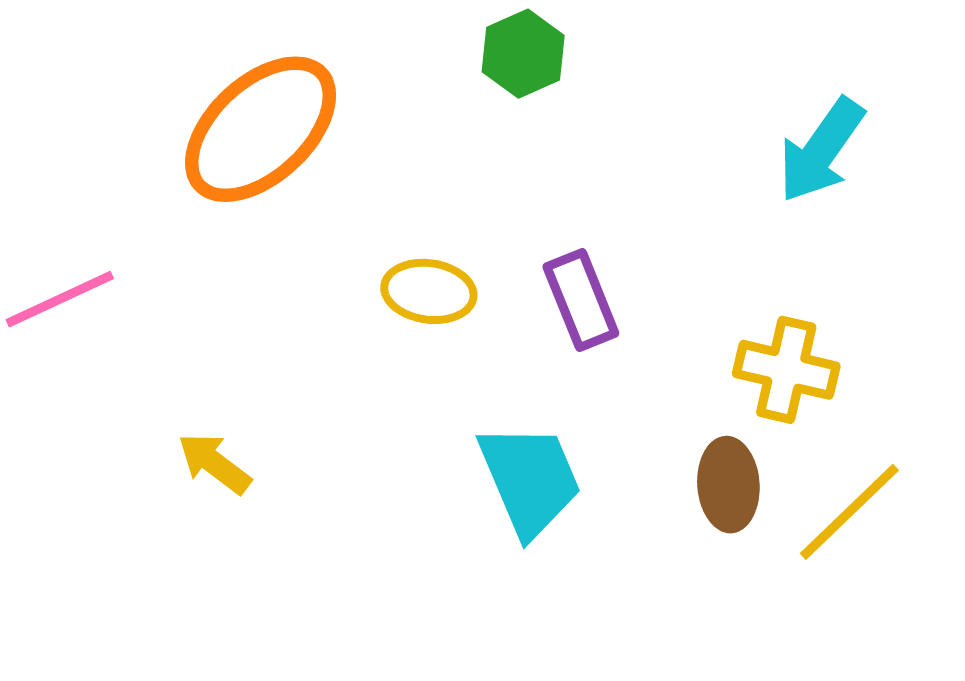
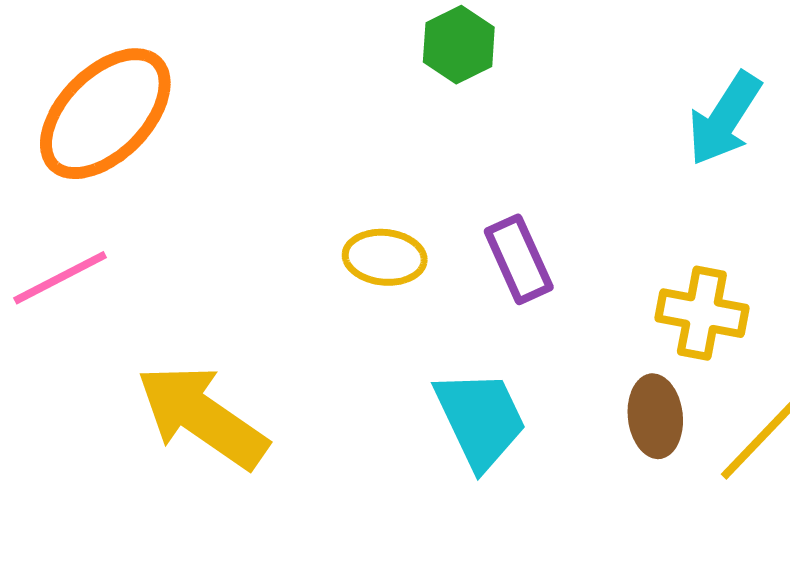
orange ellipse: (261, 129) -> (105, 114), moved
yellow arrow: (214, 463) -> (202, 417), size x2.0

